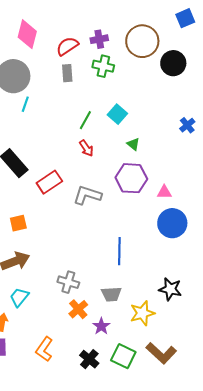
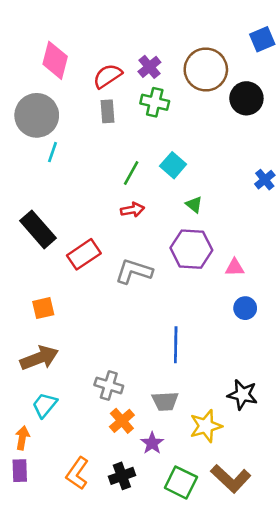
purple cross: (99, 39) -> (149, 67), turned -30
red arrow: (86, 148) -> (132, 210), turned -66
blue circle: (172, 223) -> (245, 308), size x0.6
black cross: (89, 359) -> (122, 476), moved, turned 30

